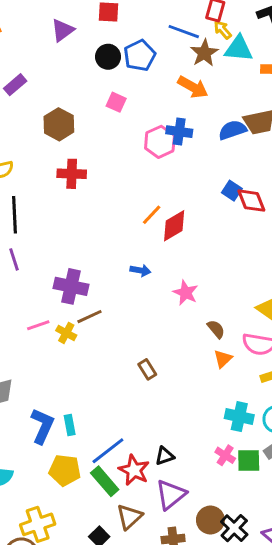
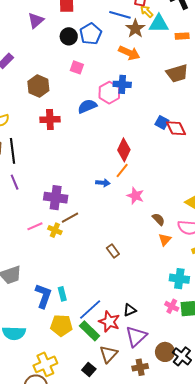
blue semicircle: (232, 130) -> (87, 106), moved
orange line: (152, 215) -> (122, 171), moved
red diamond: (174, 226) -> (124, 150), turned -30

